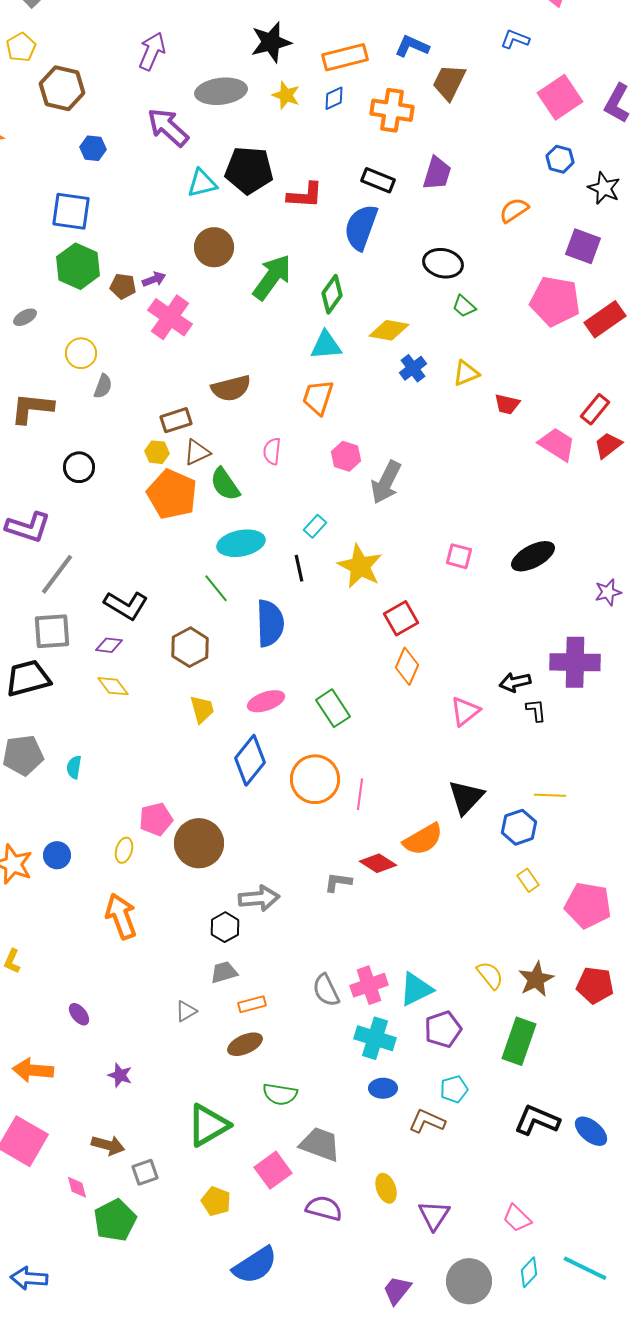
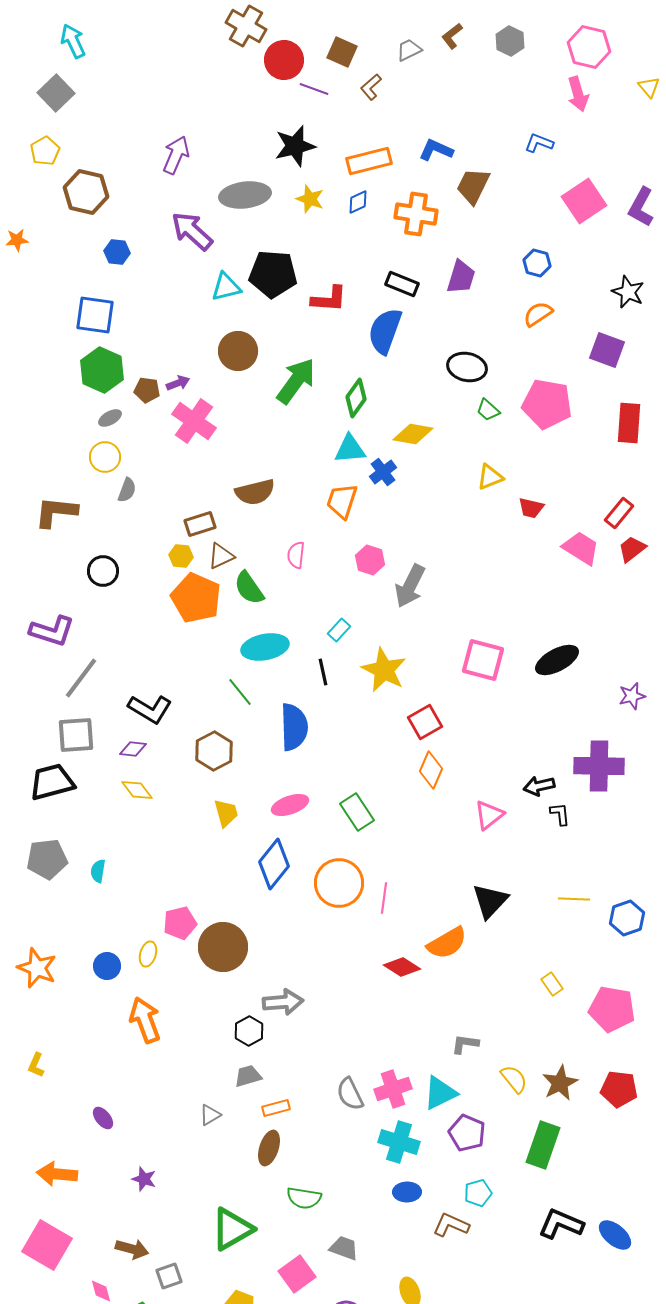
blue hexagon: (560, 159) -> (537, 263), moved
pink pentagon: (555, 301) -> (547, 404), moved
gray ellipse: (25, 317) -> (110, 418), moved
red rectangle: (605, 319) -> (629, 423), turned -51
blue cross: (413, 368) -> (383, 472), moved
pink square: (459, 556) -> (483, 660), size x1.6
blue hexagon: (519, 827) -> (627, 918), moved
blue circle: (57, 855) -> (107, 966), moved
gray L-shape: (338, 882) -> (465, 1044), moved
purple pentagon: (443, 1029) -> (467, 1133), turned -30
brown ellipse: (245, 1044) -> (269, 1148), turned -48
gray trapezoid: (320, 1144) -> (344, 1248), size x0.7

